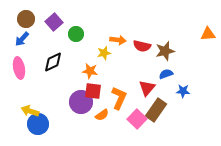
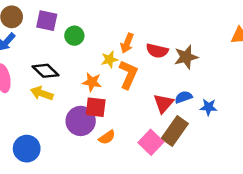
purple square: (54, 22) -> (47, 21), turned -36
orange arrow: (118, 40) -> (127, 43), turned 105
black diamond: (53, 62) -> (46, 71), turned 70
blue semicircle: (166, 74) -> (184, 97), moved
orange L-shape: (119, 98) -> (128, 75), moved
yellow arrow: (30, 111) -> (42, 93), moved

